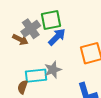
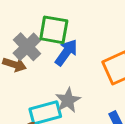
green square: (51, 20) -> (54, 30), turned 30

